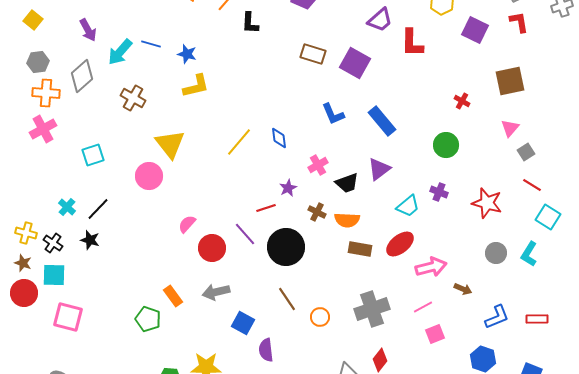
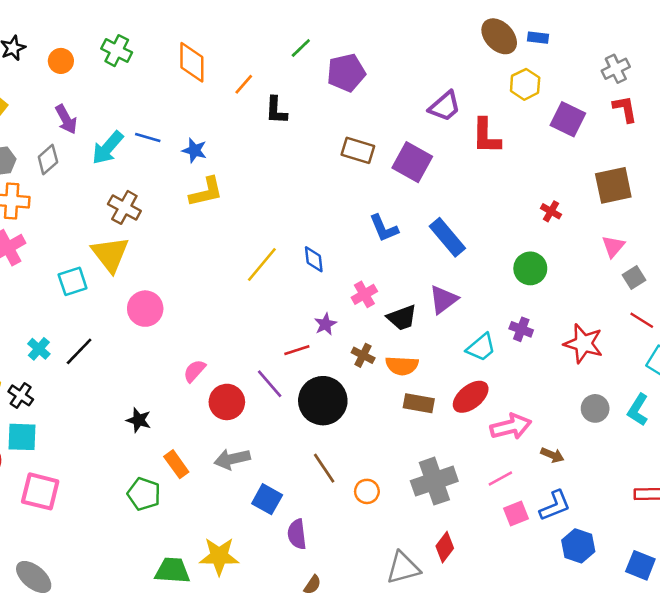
gray diamond: (82, 76) -> (48, 159), moved, size x0.7
yellow triangle: (170, 144) -> (110, 254), moved
black star: (90, 240) -> (139, 420), moved
blue L-shape: (497, 317) -> (555, 506), moved

